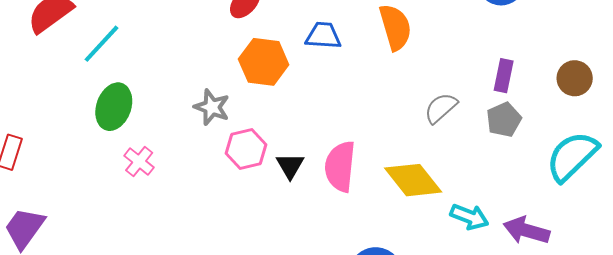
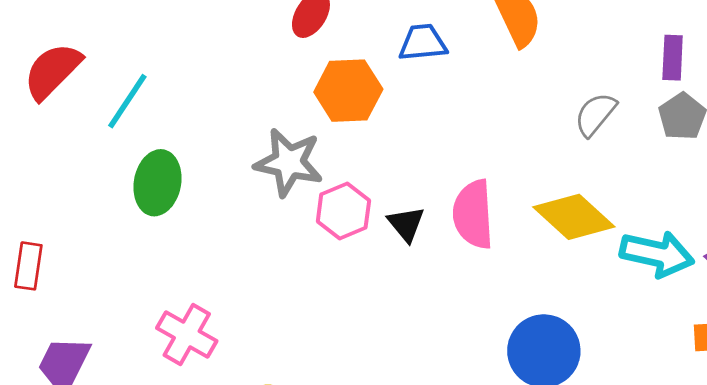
gray star: (212, 107) -> (289, 162), size x1.4
pink cross: (139, 162) -> (187, 335), moved, size x1.4
cyan arrow: (469, 217) -> (657, 254), size x1.4

